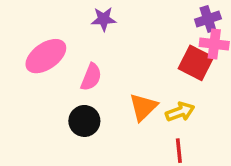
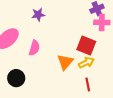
red square: (196, 63) -> (86, 46), moved
black circle: (84, 121) -> (16, 78), moved

